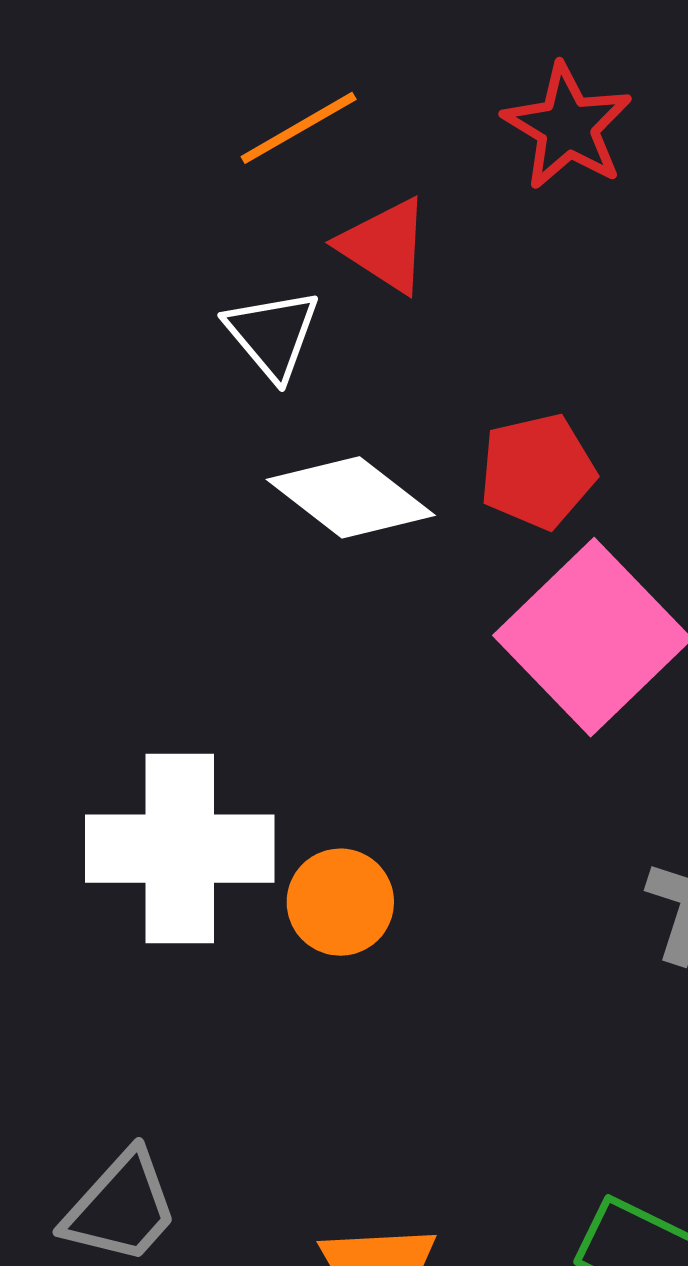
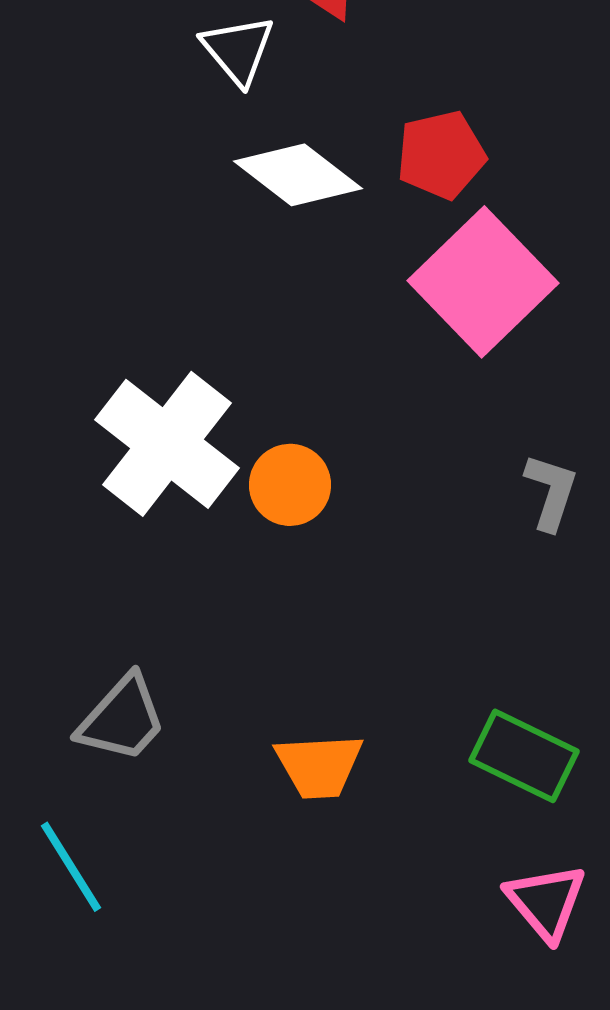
white cross: (180, 849) -> (167, 444), turned 38

